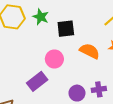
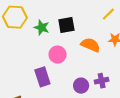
green star: (41, 17) -> (42, 27), moved
purple rectangle: (37, 81) -> (42, 77), turned -66

